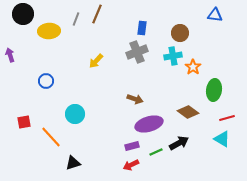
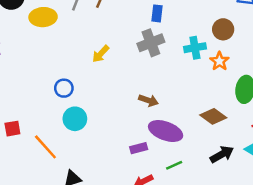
brown circle: (180, 33) -> (223, 29), moved
blue circle: (46, 81) -> (64, 88), moved
purple ellipse: (149, 124) -> (166, 131), turned 36
black arrow: (179, 143) -> (222, 154), moved
purple rectangle: (132, 146) -> (139, 148), moved

